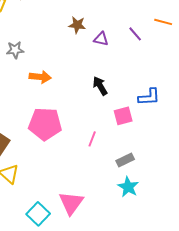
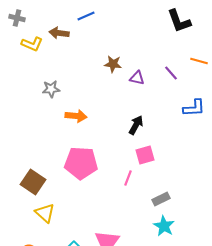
black arrow: (100, 86) -> (136, 125), turned 60
blue L-shape: (149, 97) -> (194, 108), moved
pink square: (123, 116) -> (145, 155), moved

